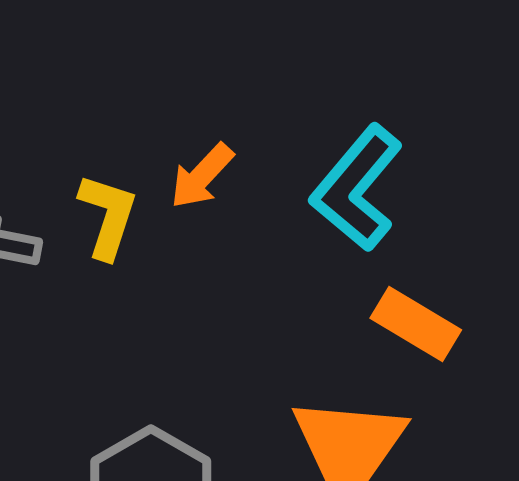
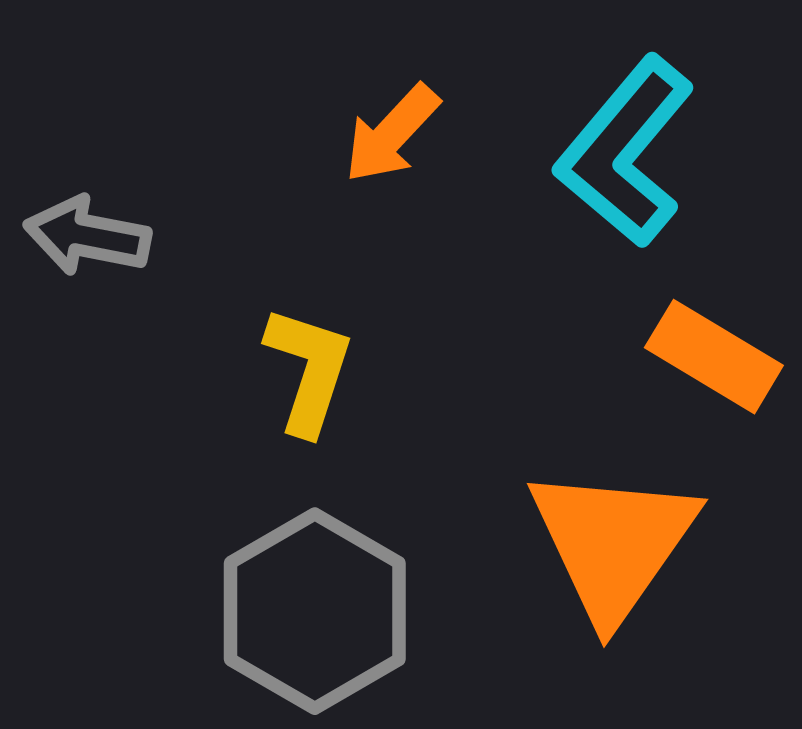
yellow L-shape: (108, 216) -> (309, 370), moved

